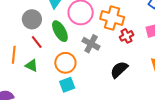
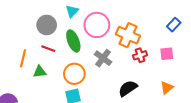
red line: (37, 42) -> (48, 49), turned -40
green triangle: (32, 65) -> (40, 72), turned -40

